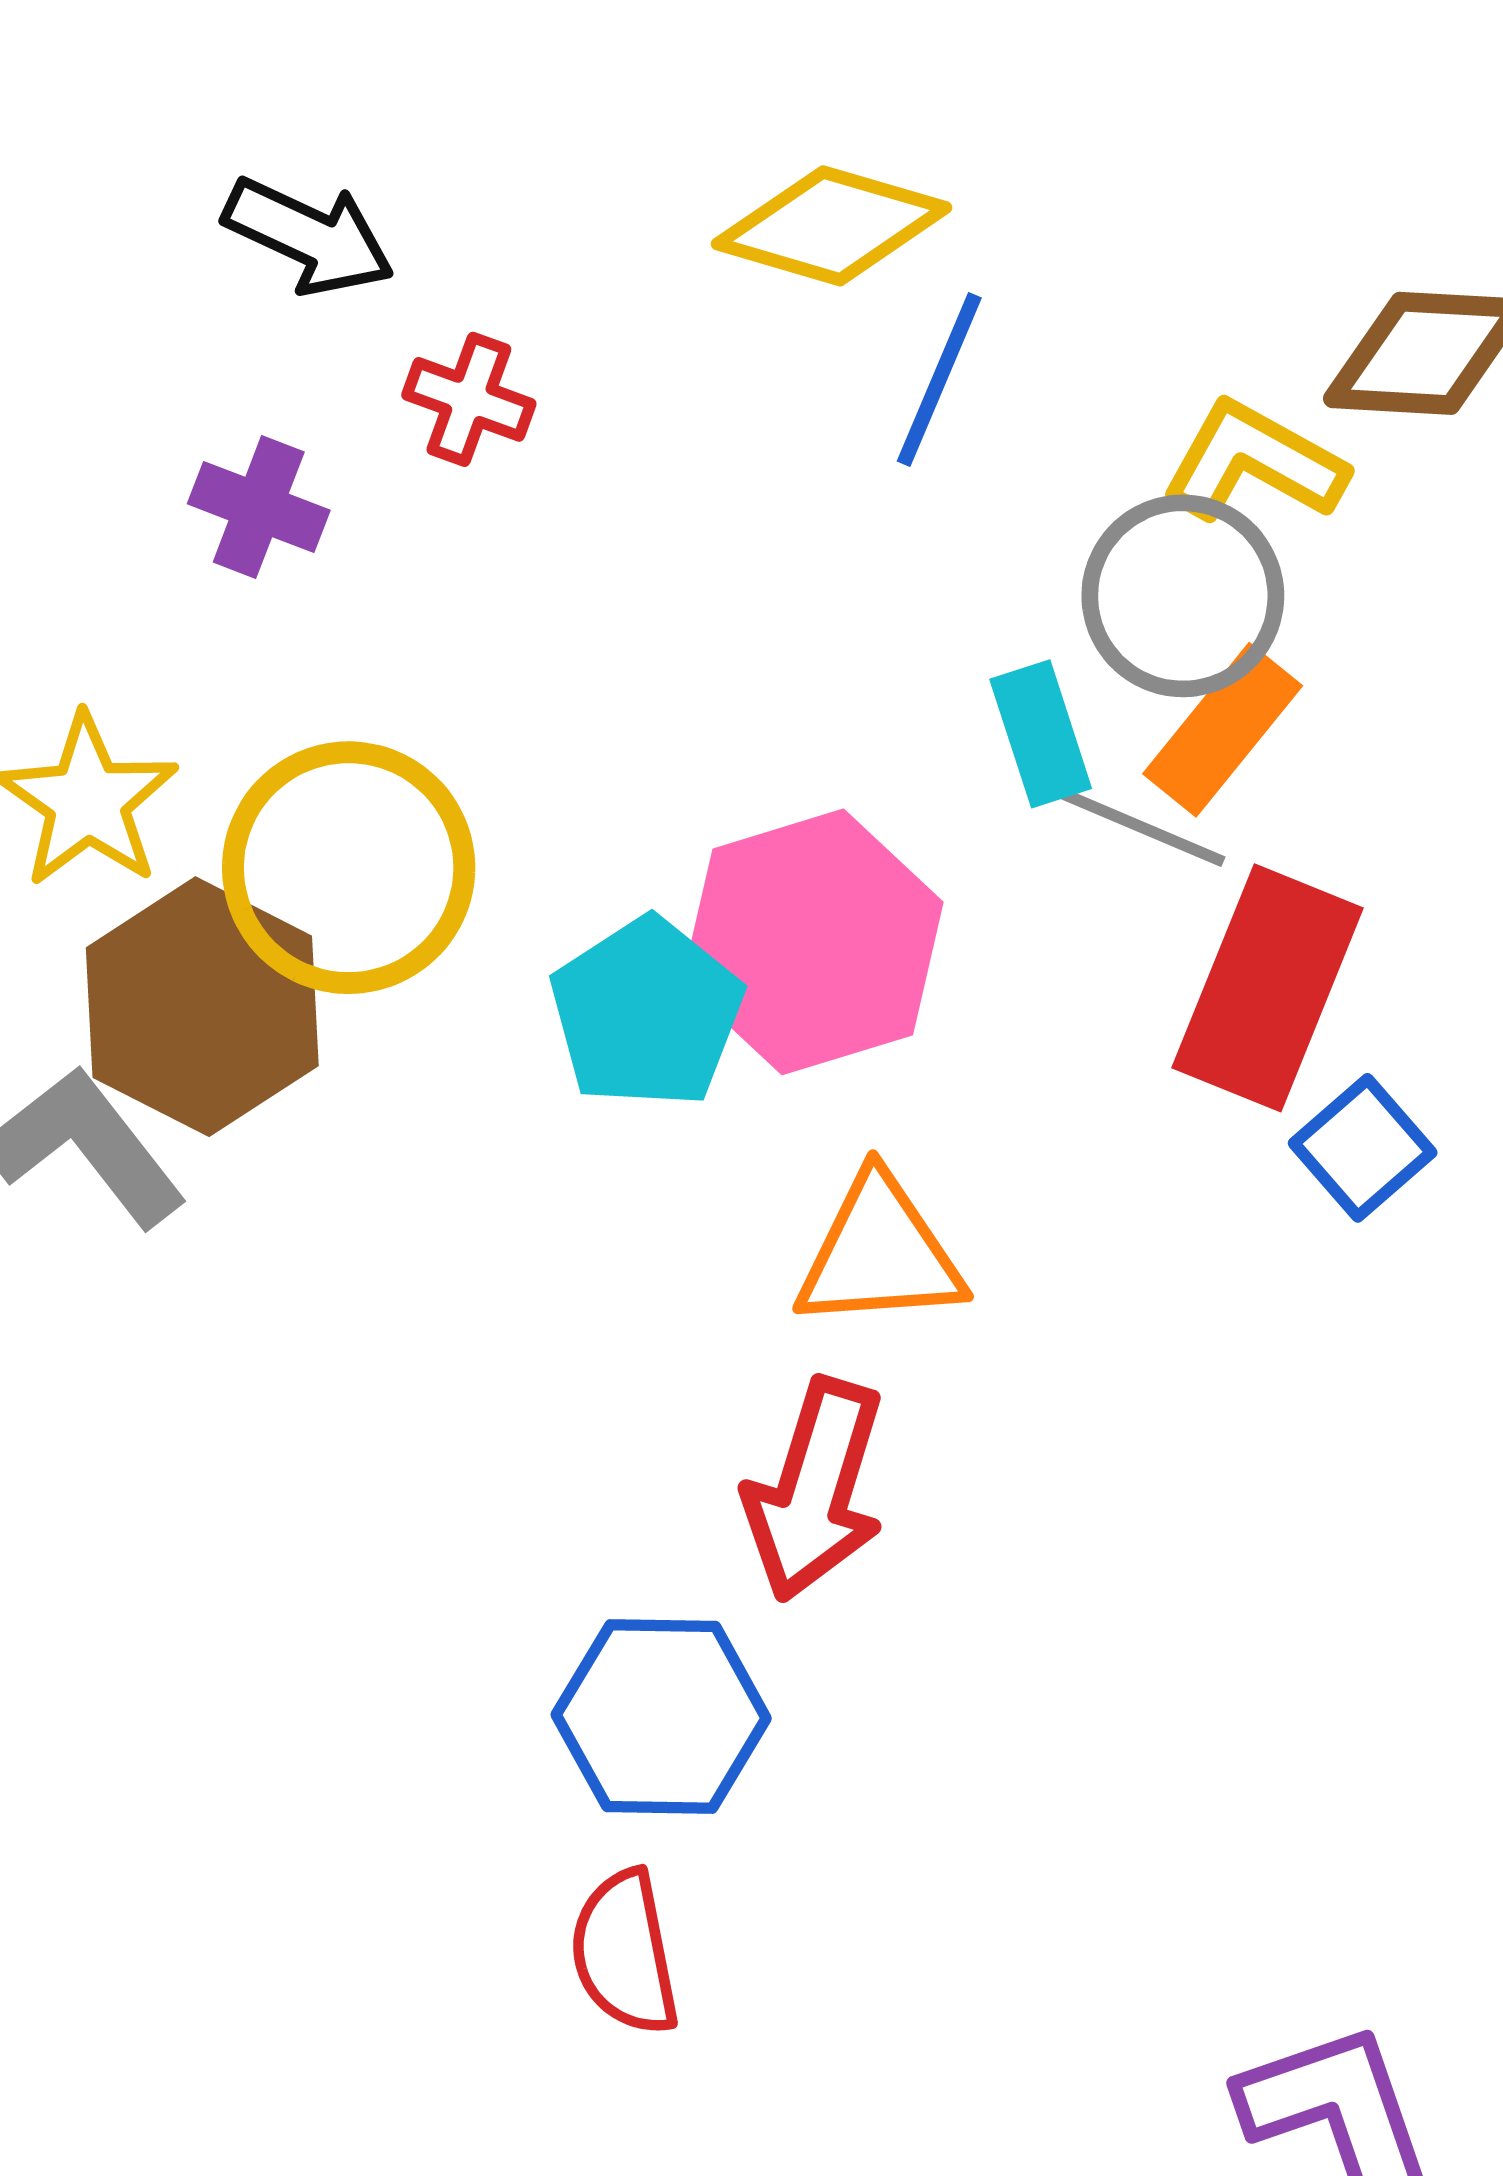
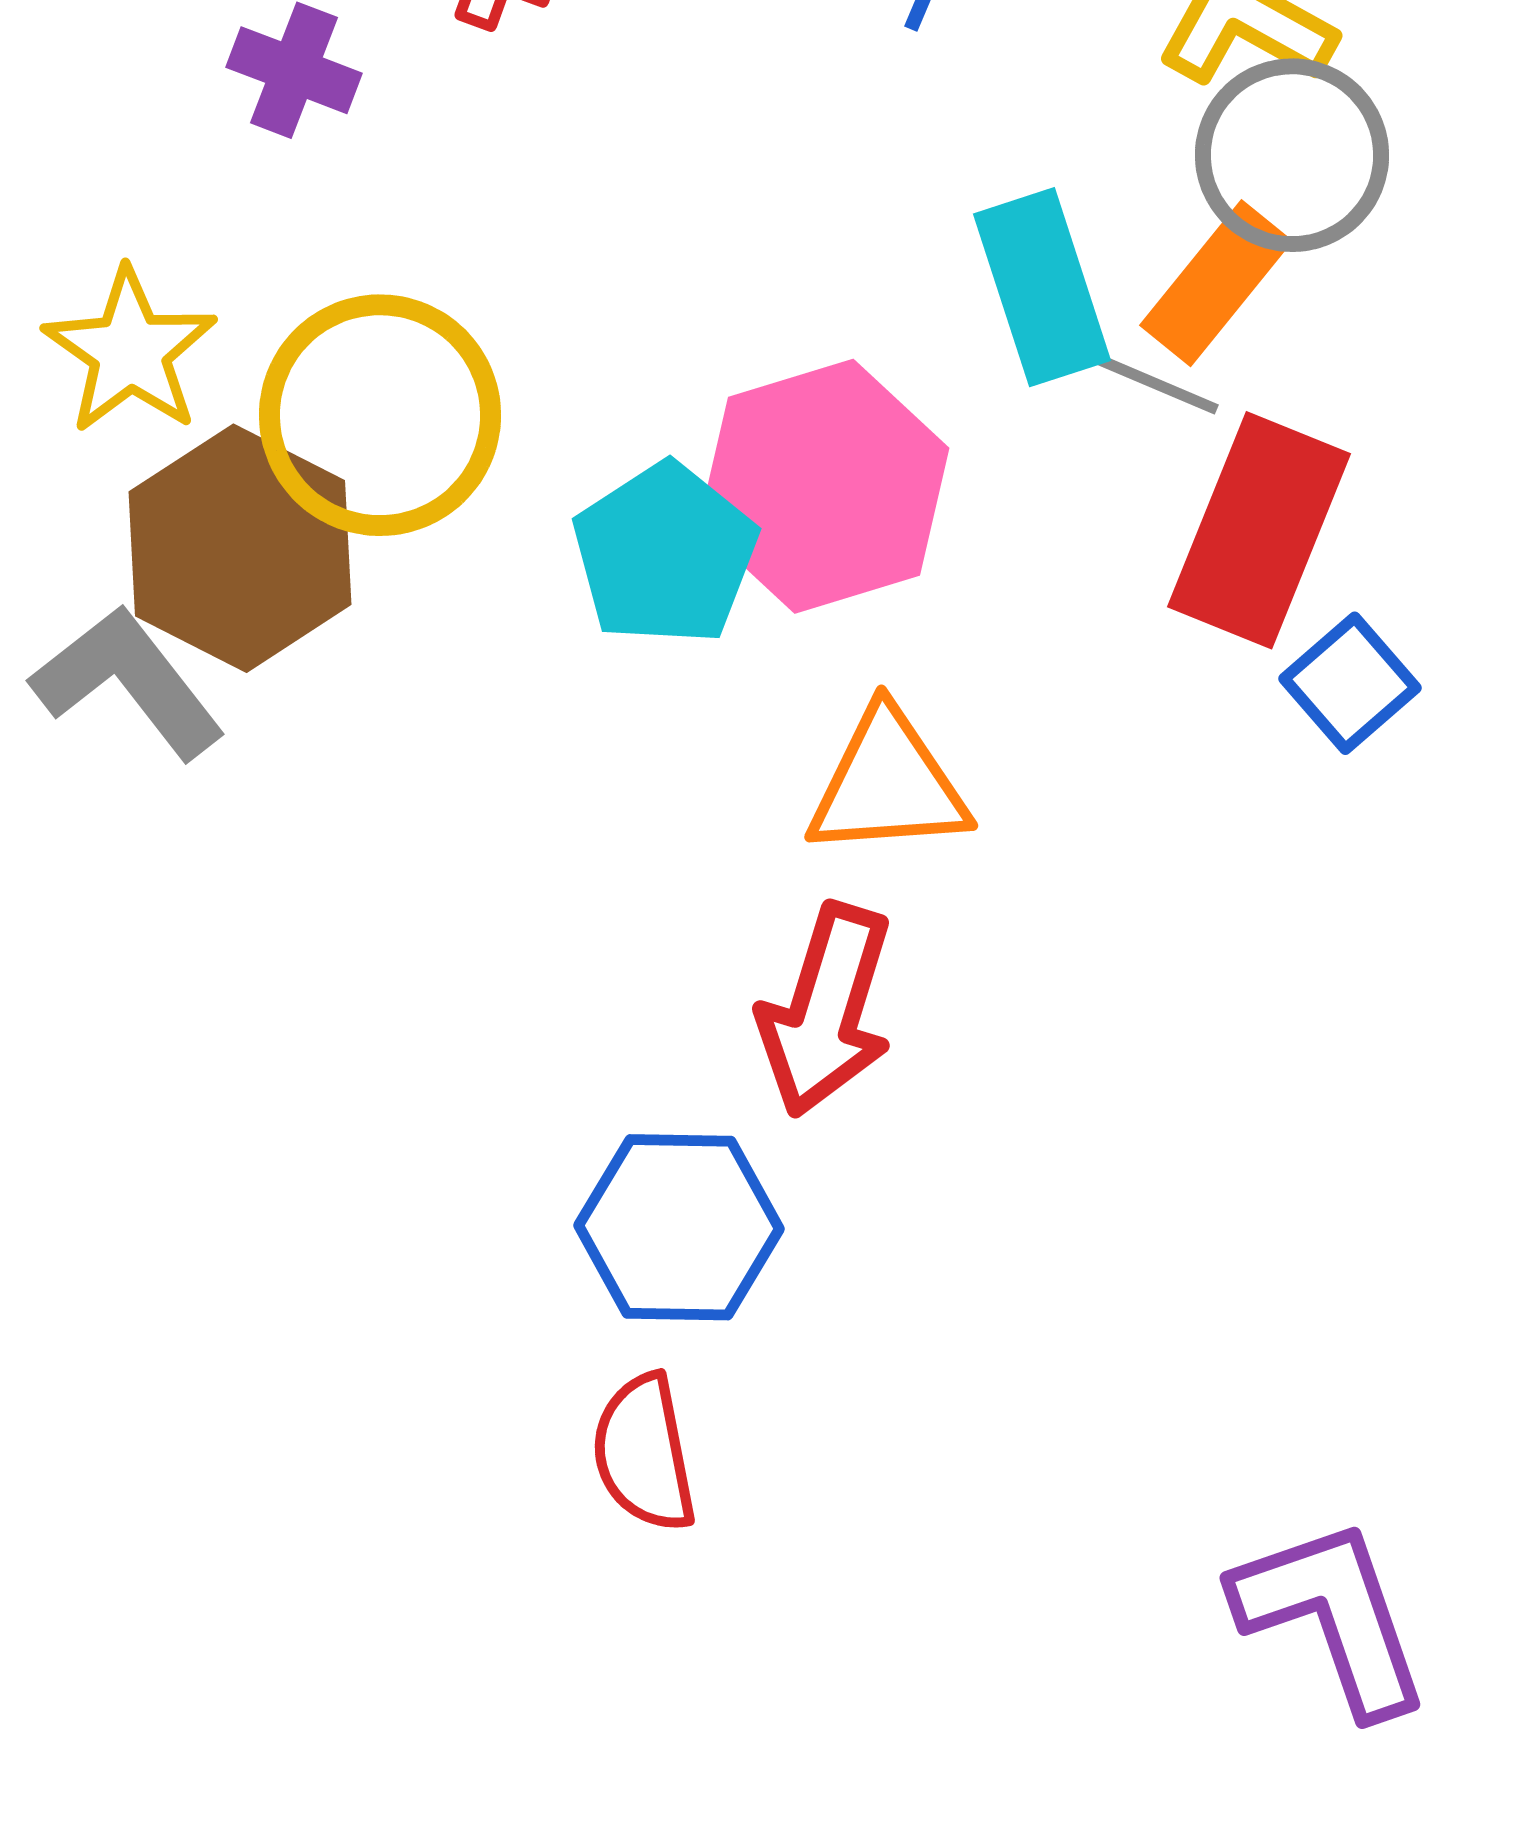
gray circle: (1183, 596) -> (1292, 155), moved
cyan rectangle: (1041, 734) -> (1042, 287), size x1.4

